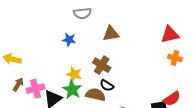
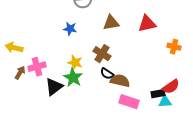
red triangle: (170, 35) -> (147, 24), moved
pink cross: (35, 89) -> (37, 67), moved
brown semicircle: (96, 95) -> (120, 81), moved

